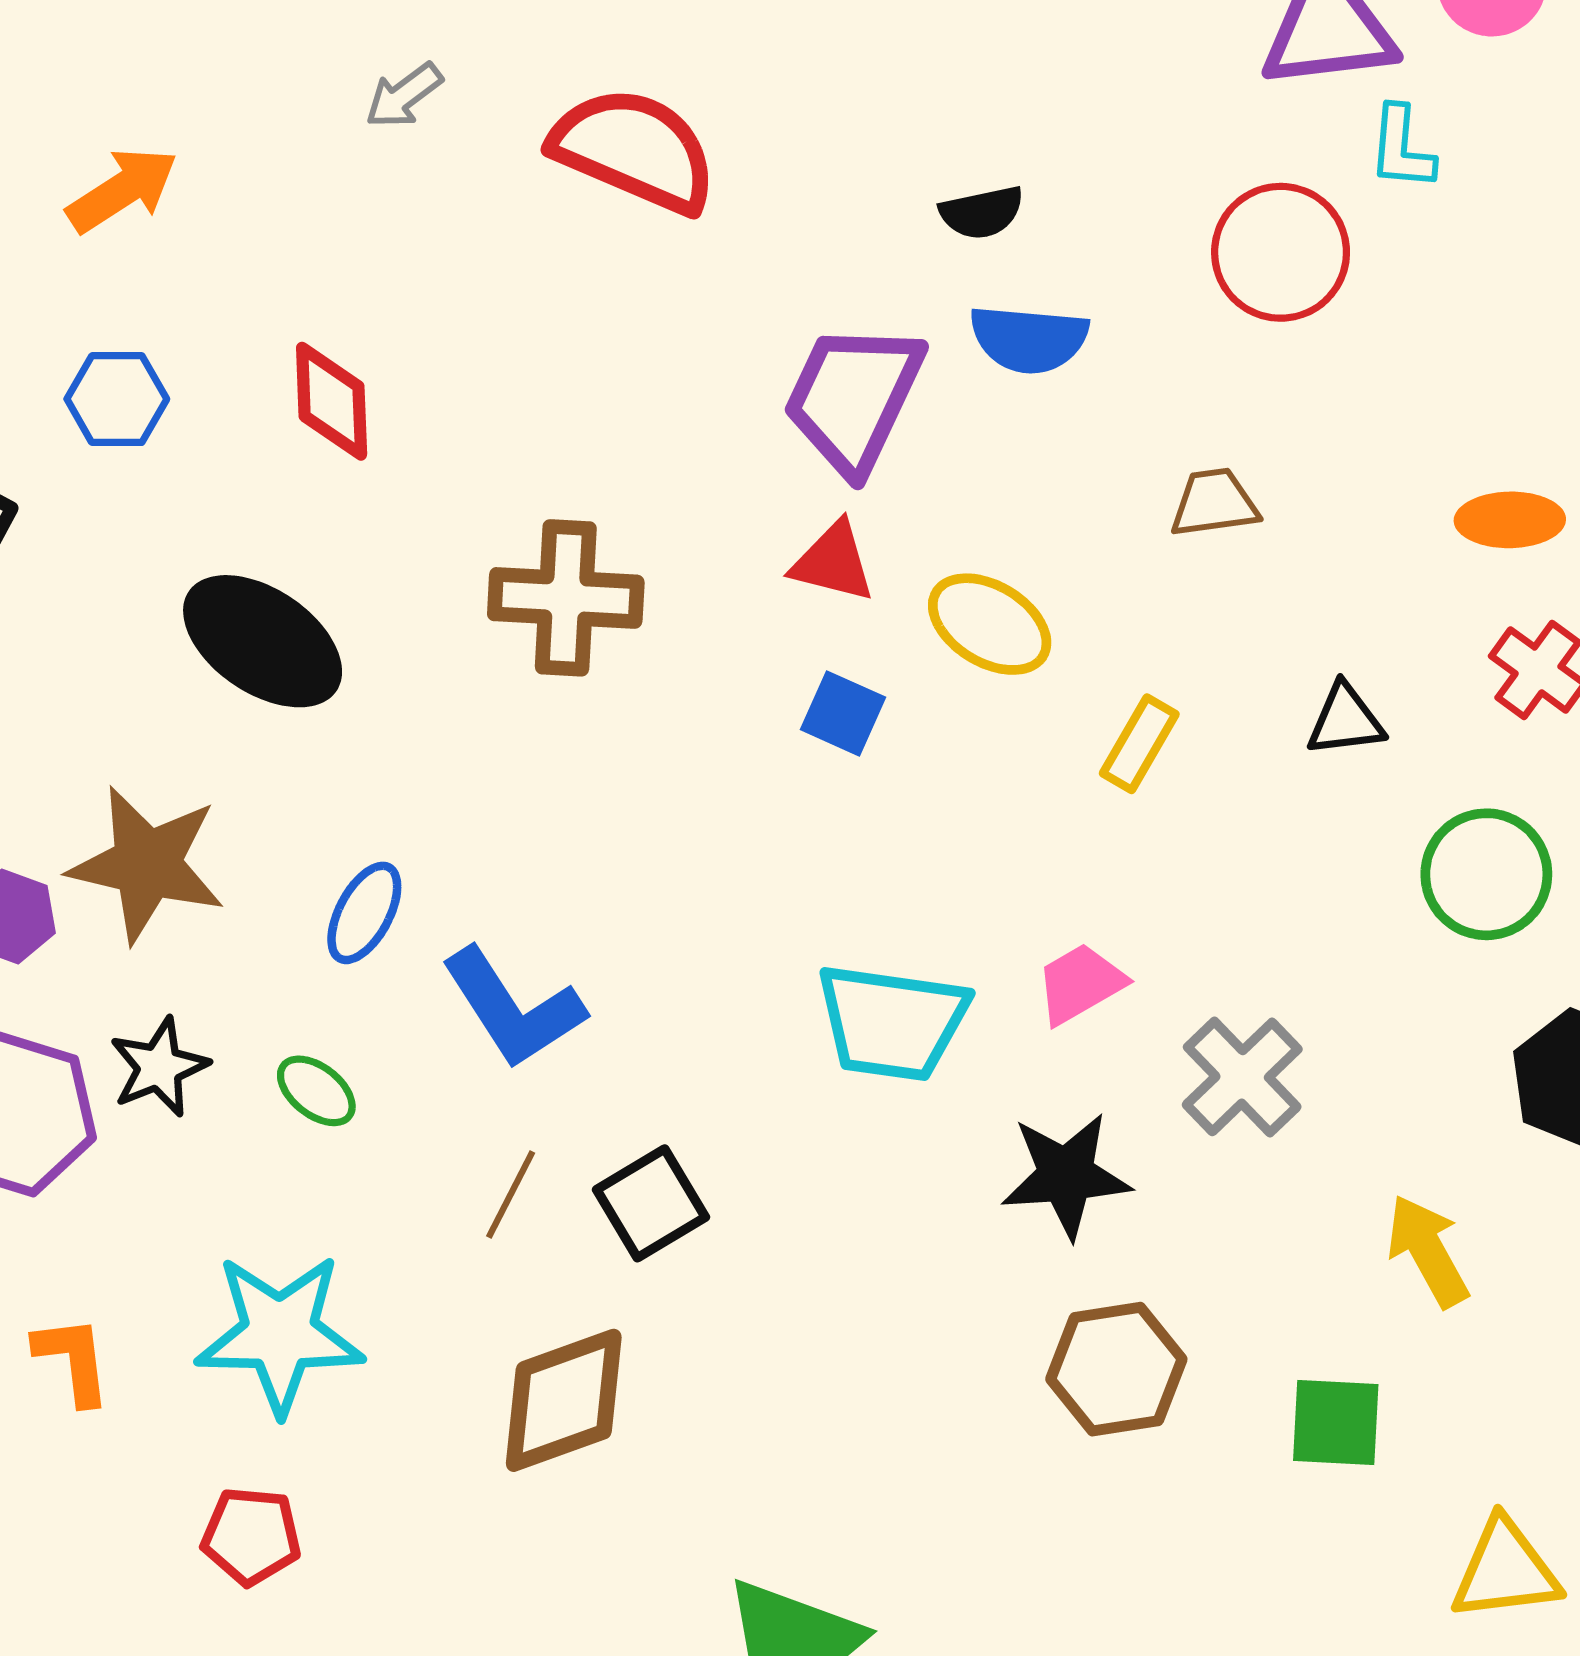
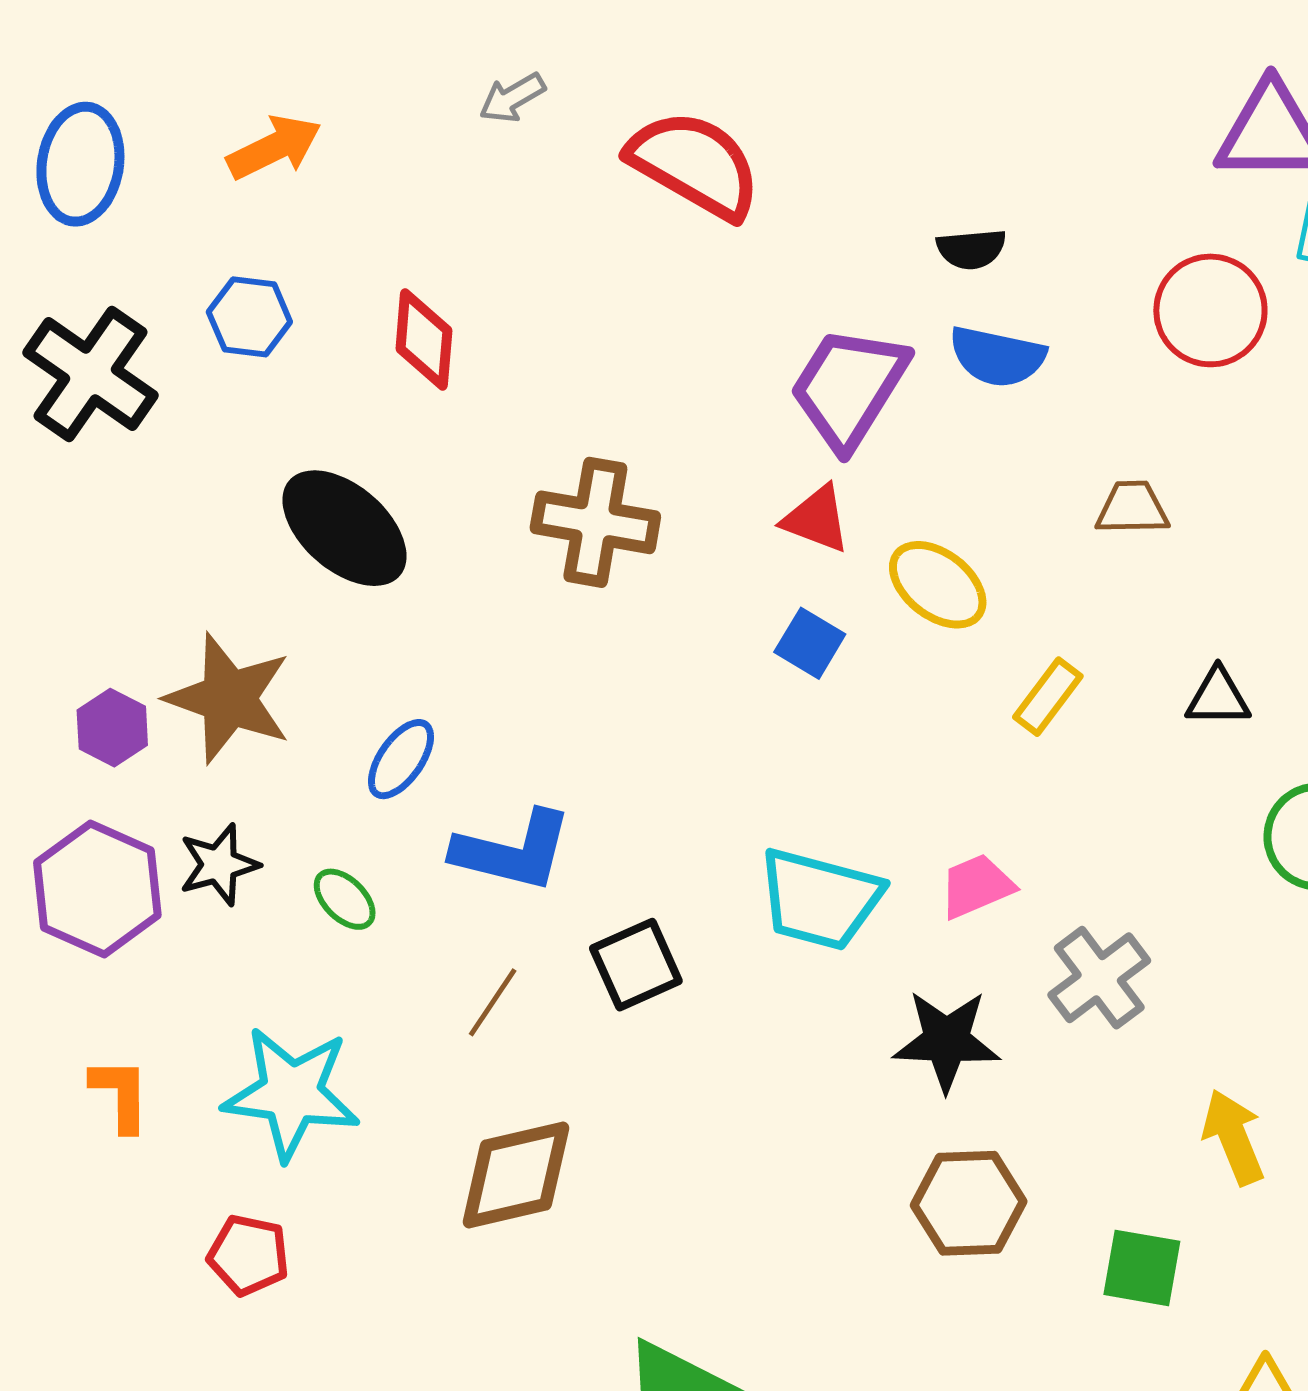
blue L-shape: (513, 1008) -> (513, 851), turned -50
black square: (651, 1203) -> (636, 965), moved

